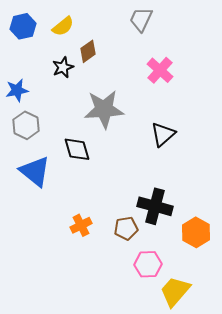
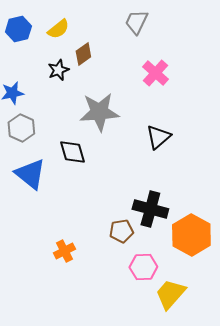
orange cross: (81, 225) -> (64, 251), moved
orange hexagon: (196, 232) -> (191, 235), size x1.4

